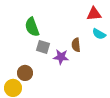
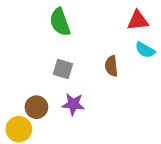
green semicircle: (32, 27) -> (60, 22), moved
purple star: (61, 57) -> (73, 104), moved

